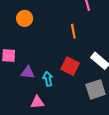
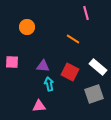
orange line: (73, 31) -> (73, 39), turned -48
purple triangle: (28, 72) -> (43, 66), moved

